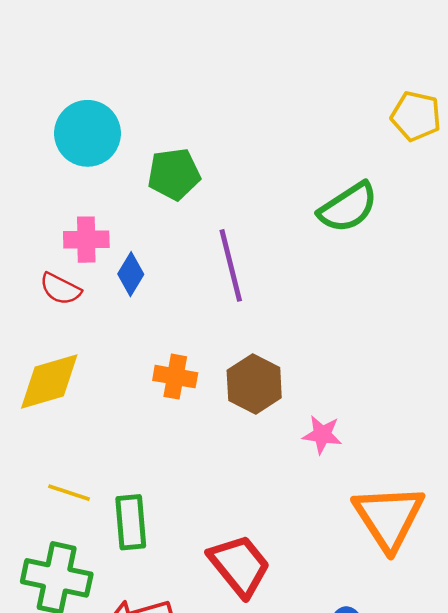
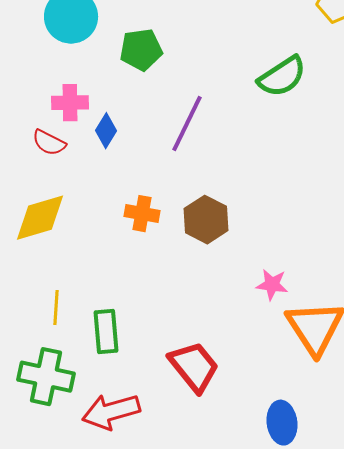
purple line: (231, 265) -> (187, 124), turned 40
pink star: (322, 435) -> (272, 285), moved
yellow line: (69, 493) -> (56, 308), turned 76

